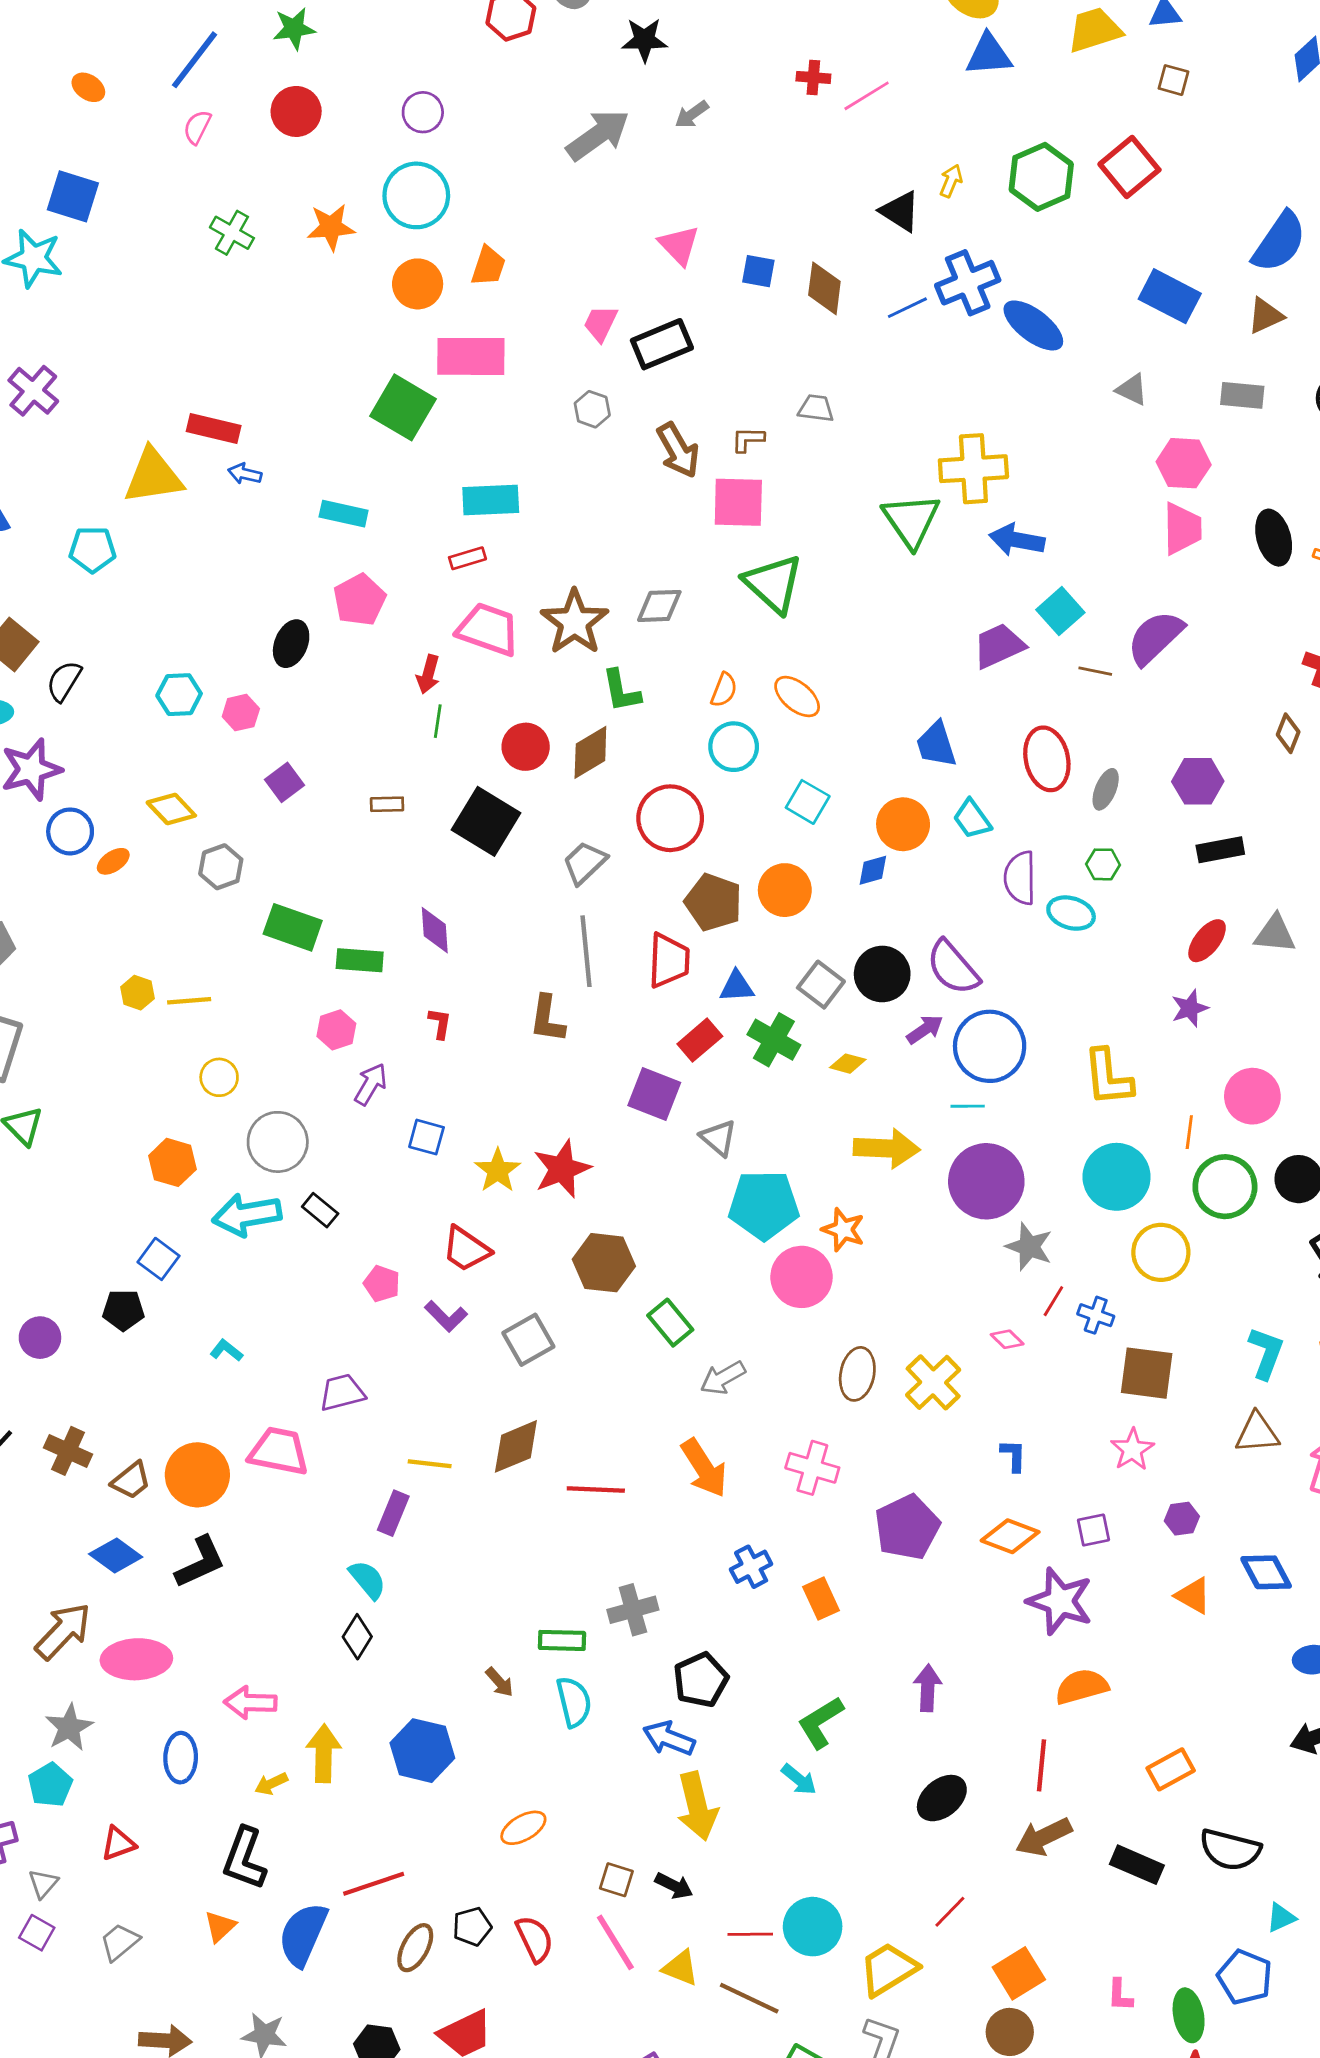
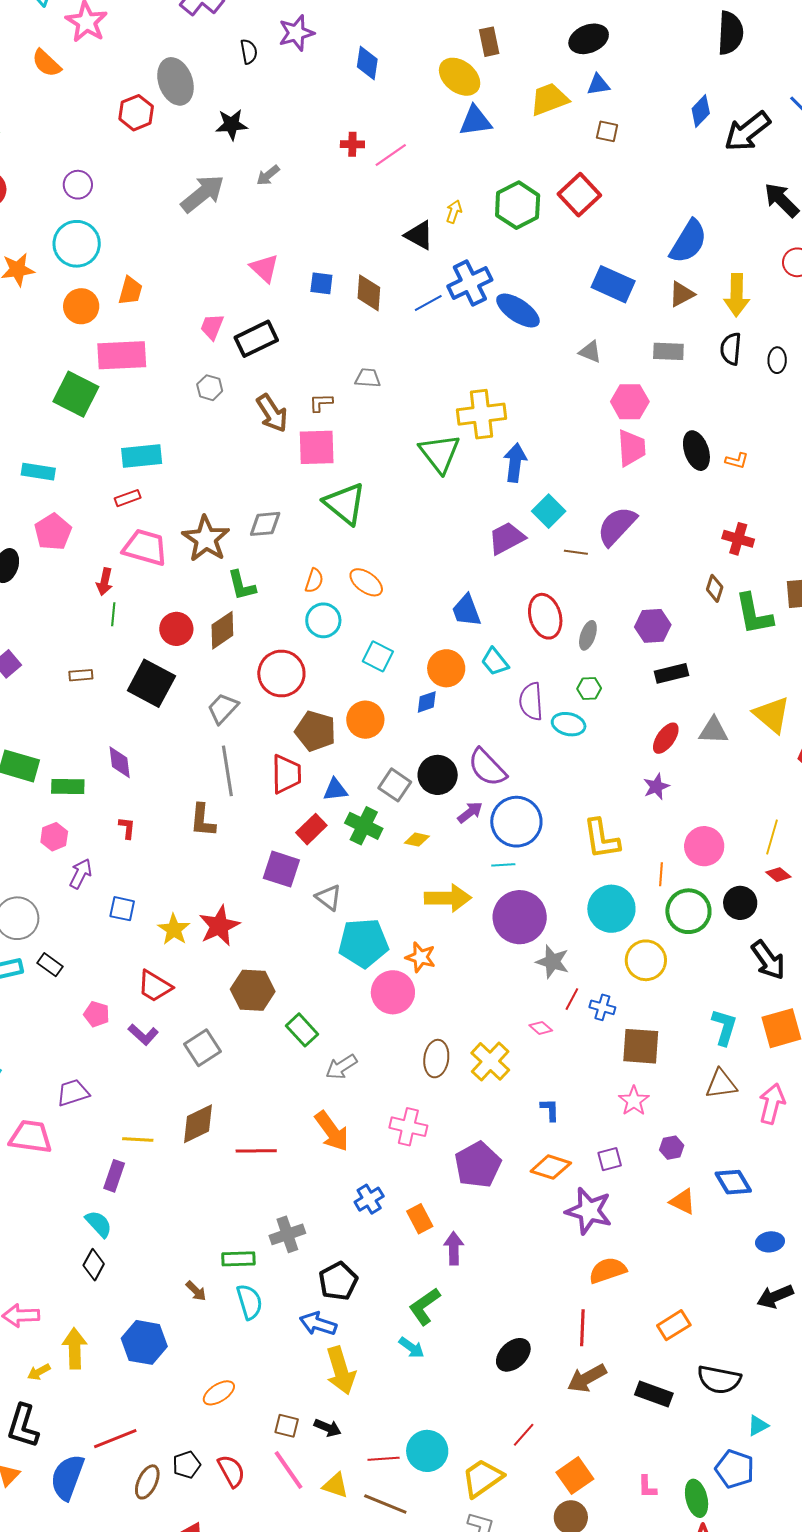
blue arrow: (1017, 540) -> (515, 463), turned 90
purple arrow: (928, 1688) -> (454, 1248), moved

